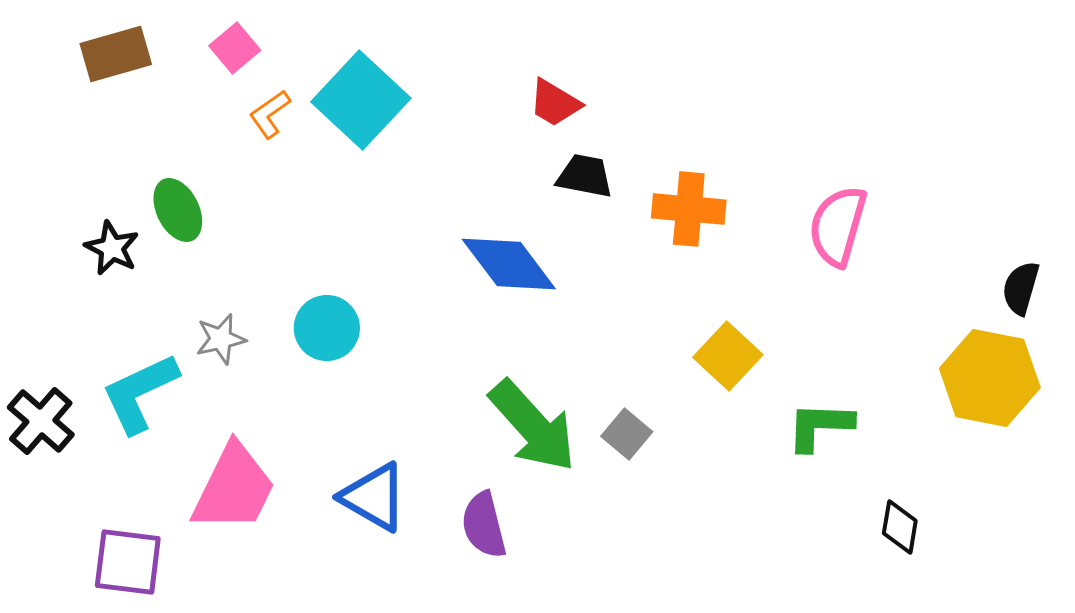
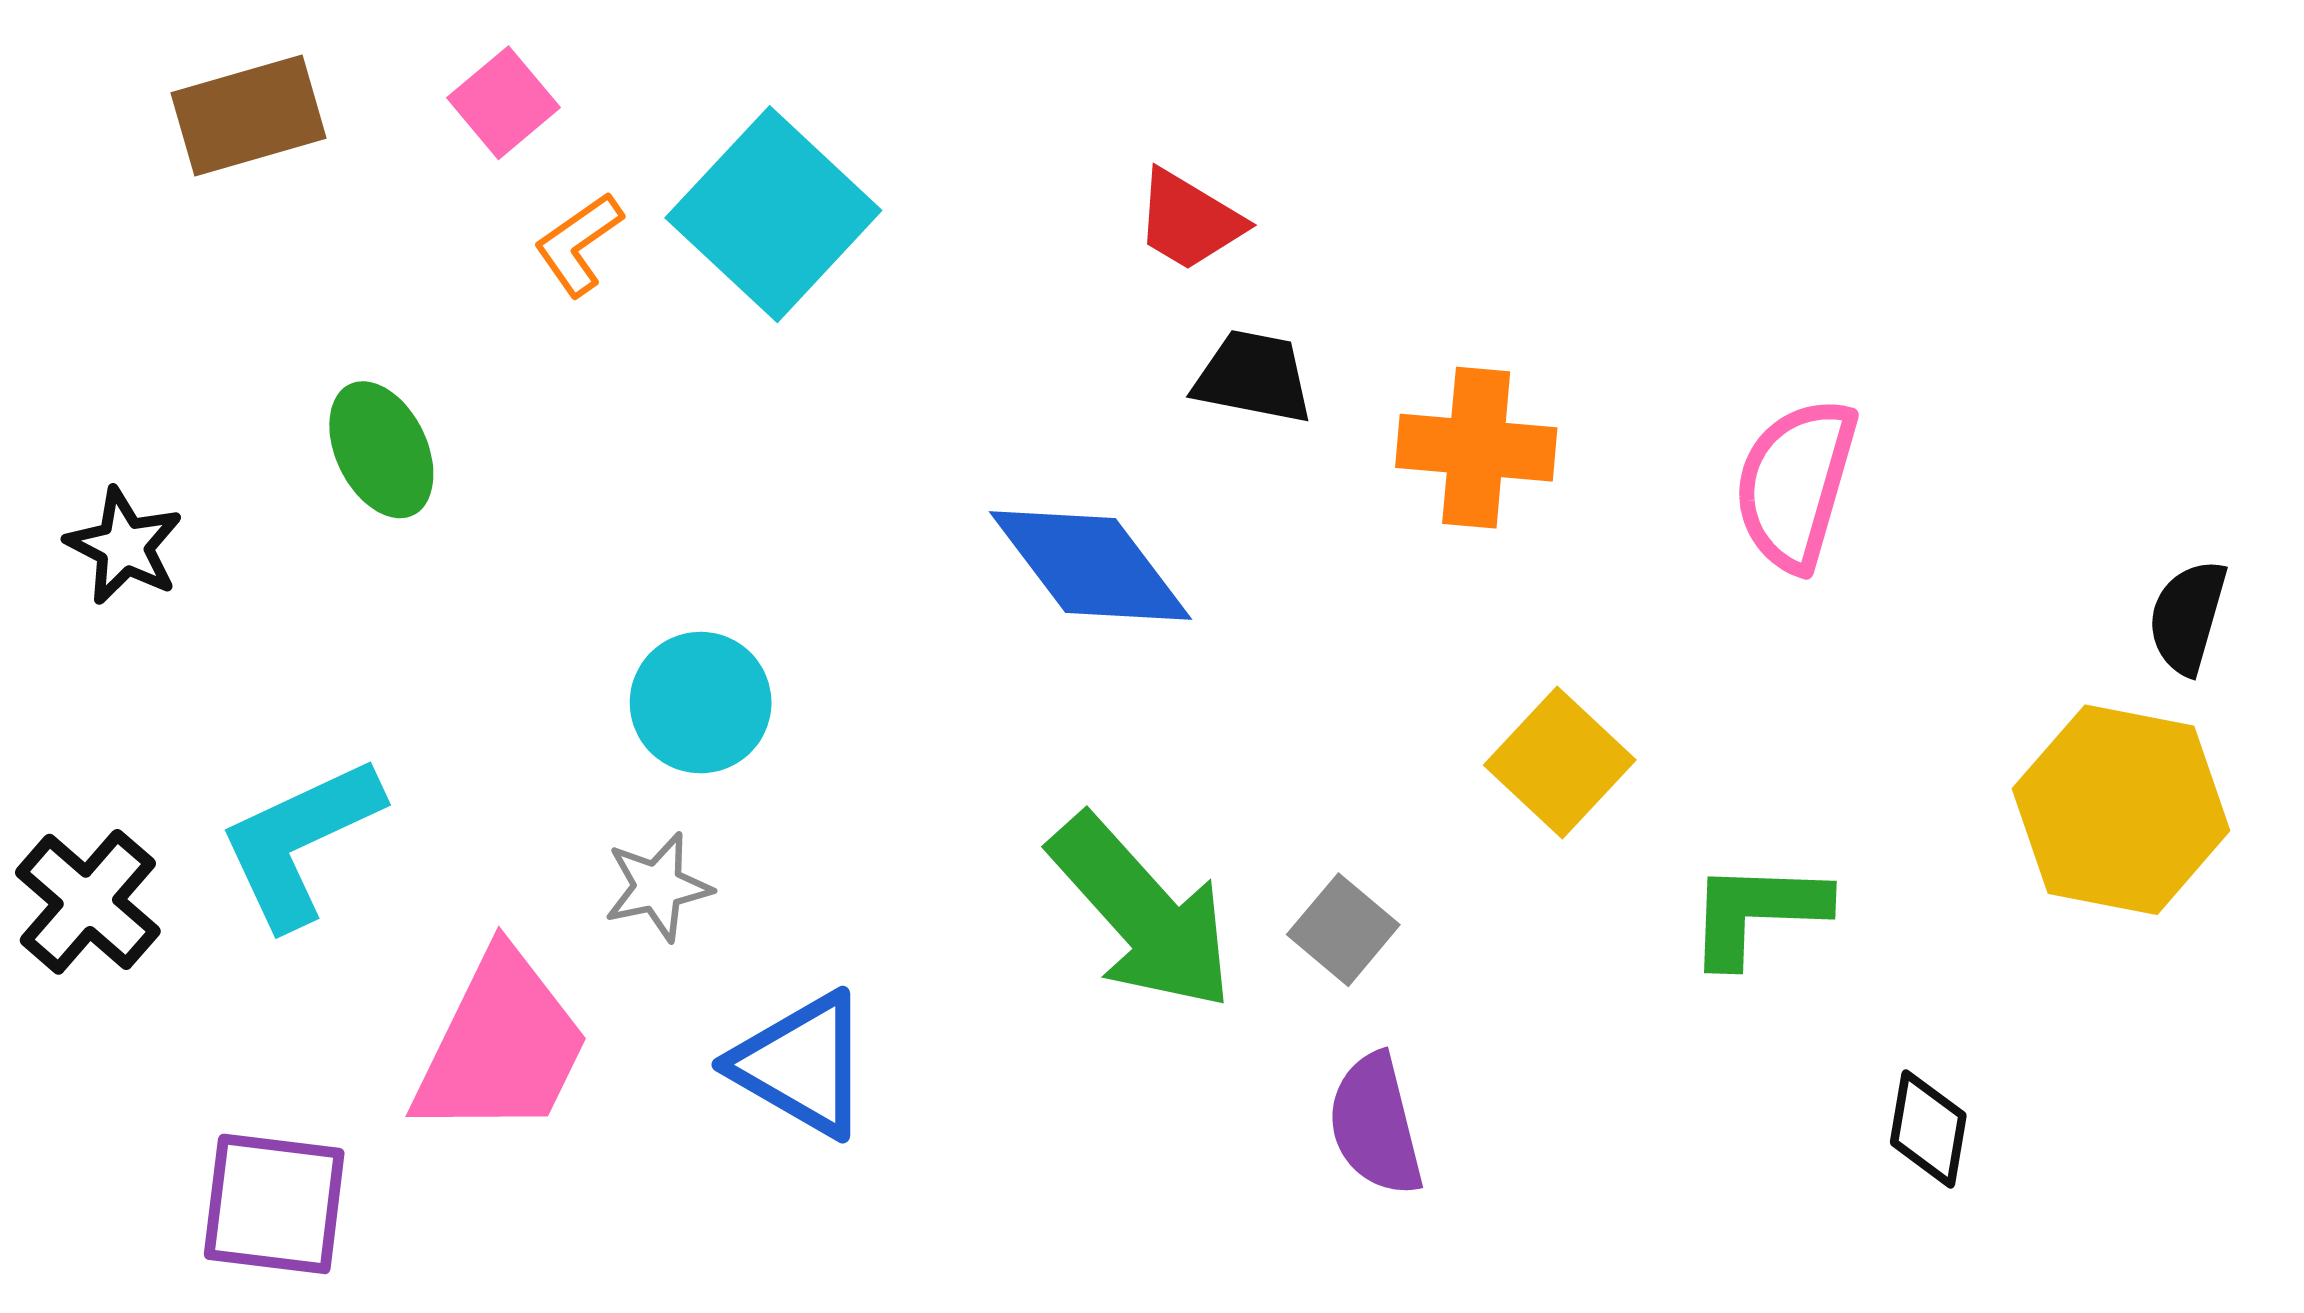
black star: (112, 248) -> (124, 546), moved
gray star: (221, 339) -> (658, 887), moved
purple semicircle: (484, 525) -> (1375, 1125), moved

